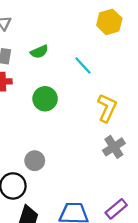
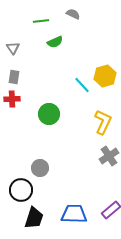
yellow hexagon: (109, 22) -> (105, 76), moved
green semicircle: (39, 52) -> (55, 42), moved

